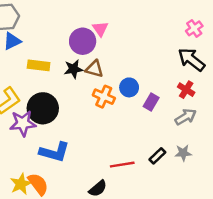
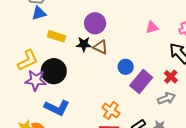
pink triangle: (100, 29) -> (152, 27), moved, turned 40
orange cross: (104, 97) -> (111, 110), moved
purple rectangle: (151, 102) -> (141, 82), size x1.6

